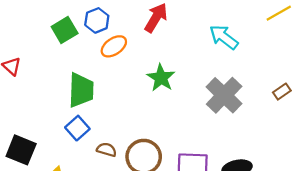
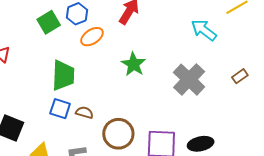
cyan arrow: (224, 37) -> (204, 30), moved
blue square: (77, 128) -> (60, 109), turned -30
brown semicircle: (107, 150) -> (84, 113), moved

